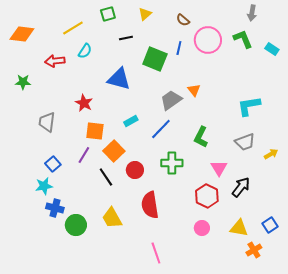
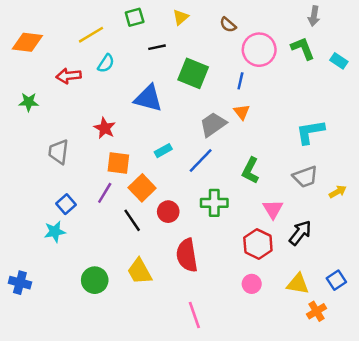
blue line: (179, 48) -> (240, 81), moved
blue cross: (55, 208) -> (20, 283), moved

